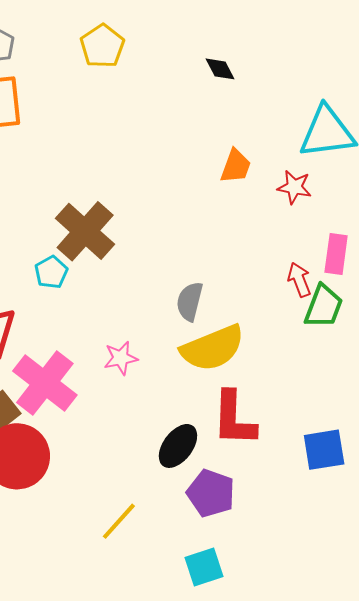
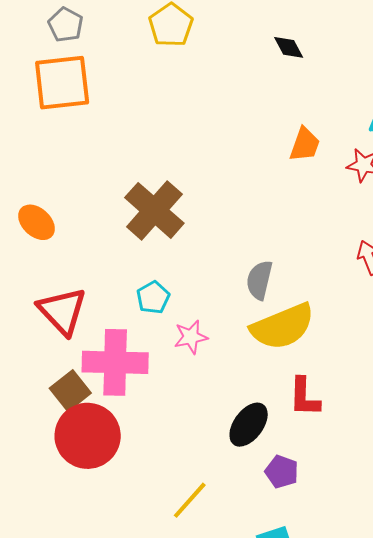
cyan pentagon: (51, 272) -> (153, 298), moved
pink cross: (45, 383) -> (115, 362), turned -36
red L-shape: (234, 419) -> (304, 397), size x0.7
purple pentagon: (211, 493) -> (282, 472), size x0.7

